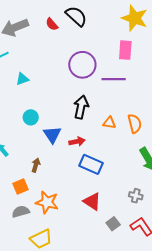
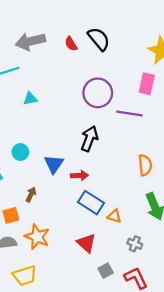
cyan circle: (31, 117) -> (20, 152), moved
orange triangle: (109, 123) -> (114, 216), moved

